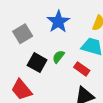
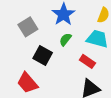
green semicircle: (58, 57) -> (65, 39), moved

